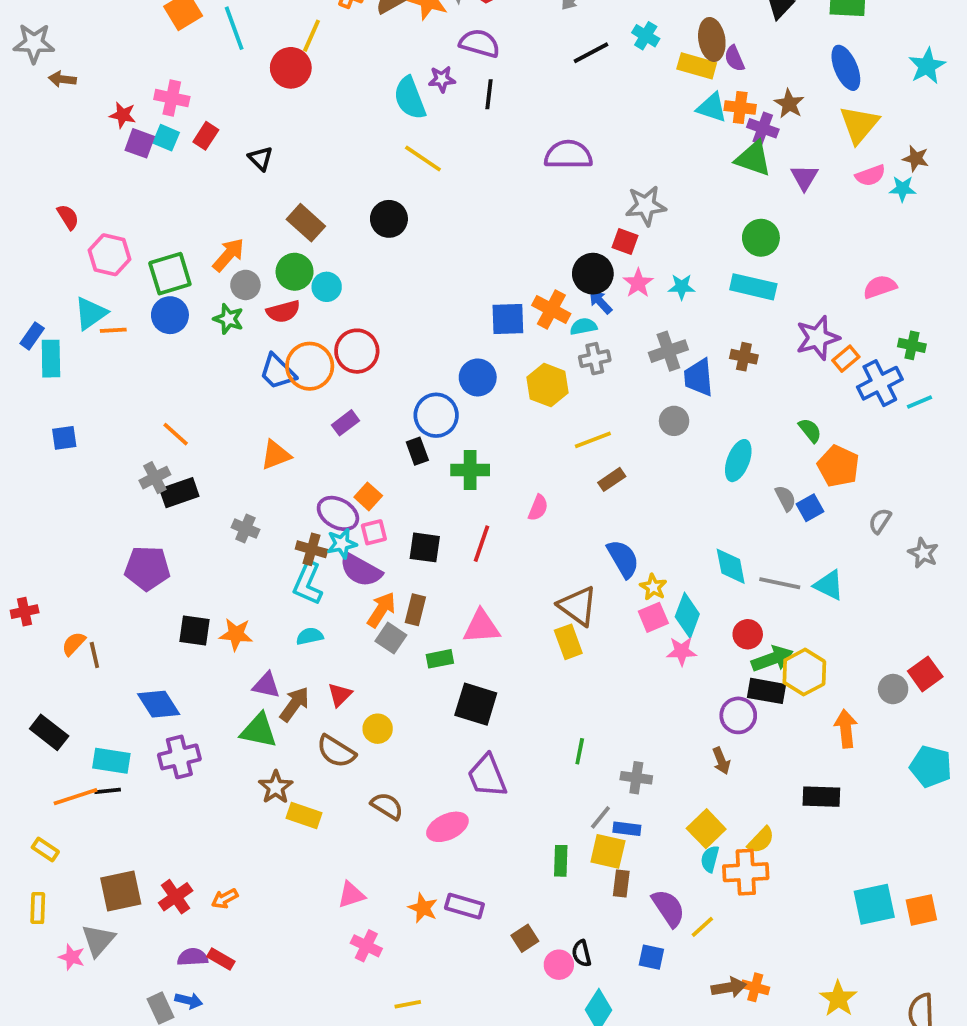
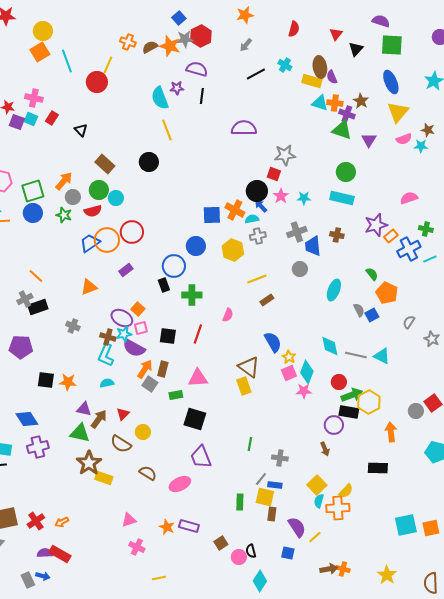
yellow line: (423, 158) -> (167, 130), turned 35
blue trapezoid: (278, 372) -> (90, 243), turned 100
brown star: (276, 787) -> (89, 463), size x1.4
red rectangle: (221, 959) -> (60, 554), size x1.5

